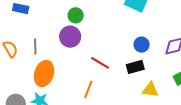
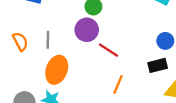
red line: (100, 63) -> (109, 50), moved
orange line: (88, 89) -> (118, 85), moved

